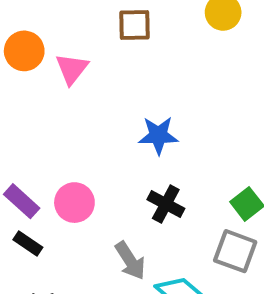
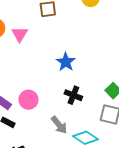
blue star: (158, 135) -> (66, 62), turned -30

